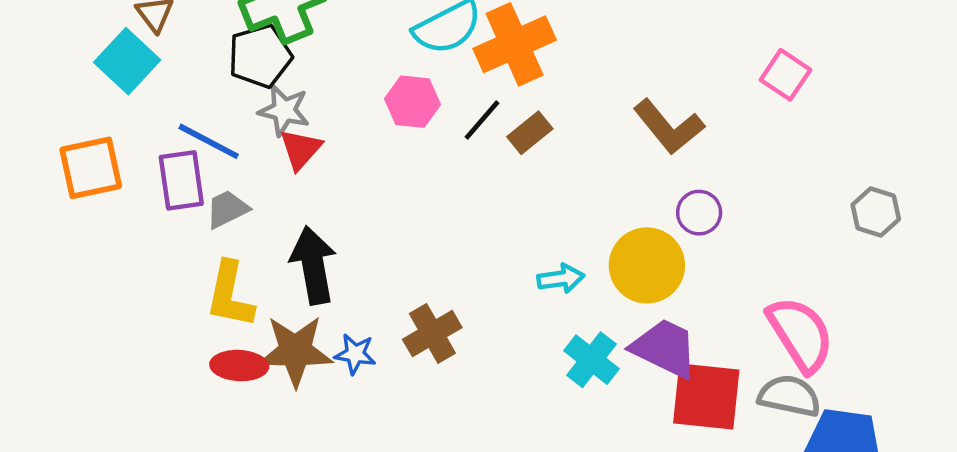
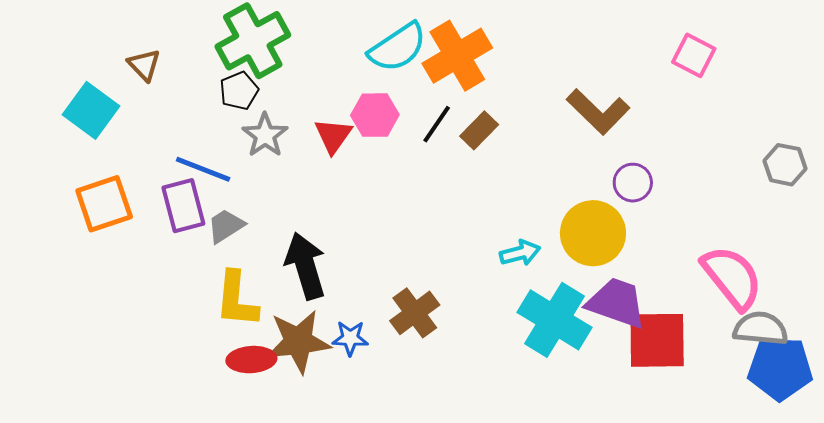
black pentagon: (260, 56) -> (239, 91), size x0.7
cyan square: (127, 61) -> (91, 110), moved
gray star: (284, 110) -> (265, 135), turned 30
red triangle: (301, 149) -> (333, 136), moved
cyan cross: (591, 360) -> (555, 320), size x1.5
gray semicircle: (789, 396) -> (760, 329), moved

